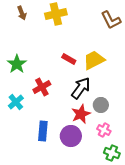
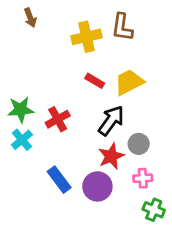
yellow cross: (56, 14) -> (86, 37), moved
brown L-shape: (111, 20) -> (122, 27), moved, turned 35
green star: (17, 64) -> (21, 110), moved, turned 30
pink cross: (104, 130) -> (143, 178), turned -32
blue rectangle: (43, 131) -> (59, 180), turned -42

